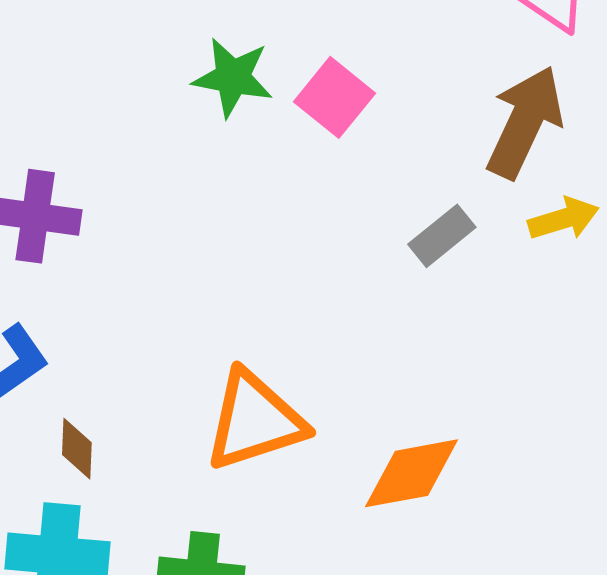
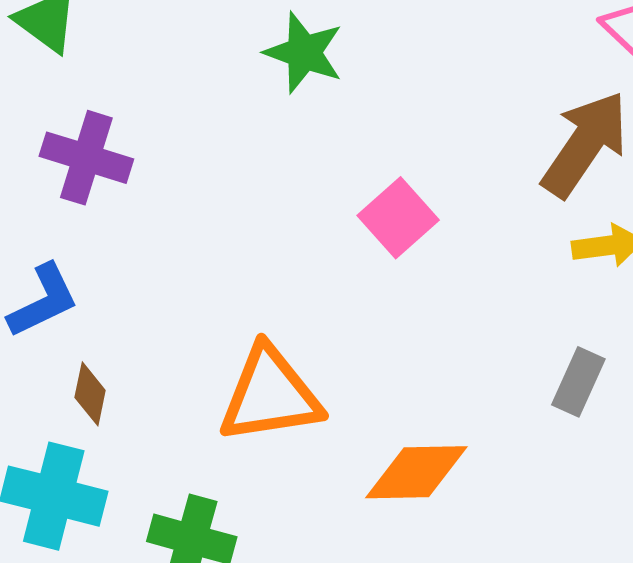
pink square: (334, 97) -> (398, 218), moved
gray rectangle: (442, 236) -> (578, 382), moved, turned -36

